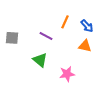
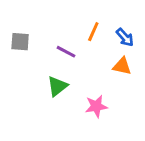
gray square: (12, 38) -> (20, 42), moved
green triangle: (40, 60) -> (57, 86), turned 42

